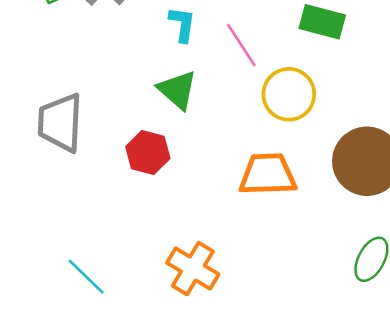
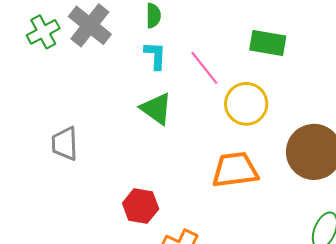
gray trapezoid: (60, 122) -> (65, 144), size x0.7
red hexagon: (148, 153) -> (141, 206), moved

